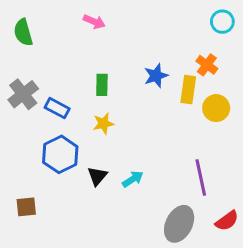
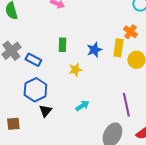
blue star: (156, 76) -> (94, 50), moved
yellow star: (103, 124) -> (75, 70), moved
black triangle: (97, 176) -> (45, 111), moved

